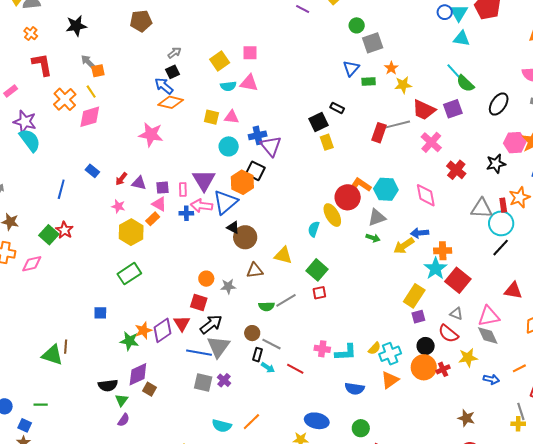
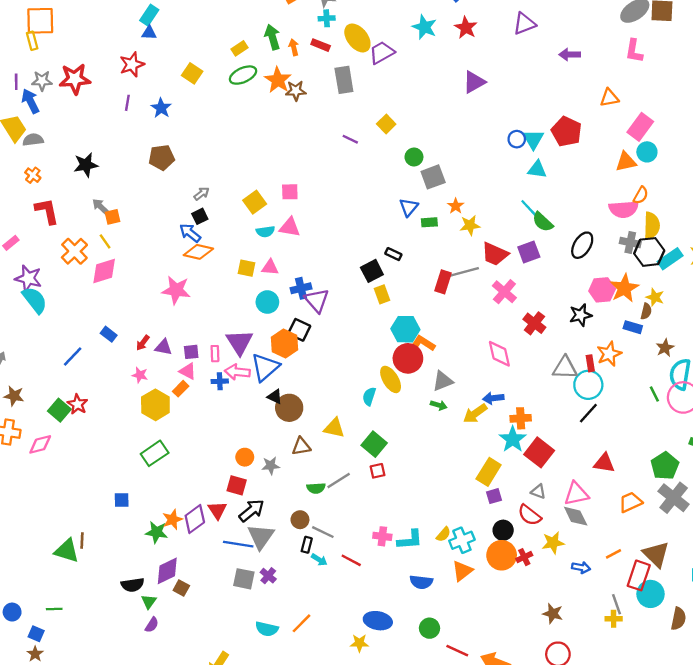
blue line: (61, 189) -> (73, 356), turned 30
cyan hexagon: (386, 189) -> (405, 329), moved

